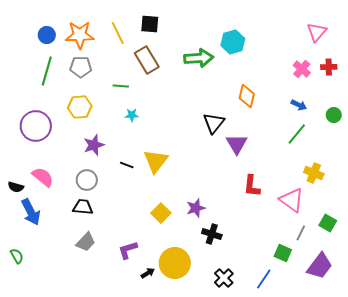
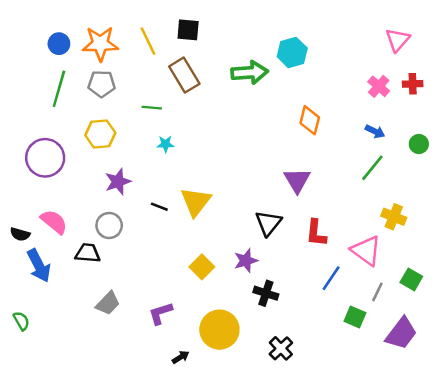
black triangle: (214, 123) -> (268, 223), moved
black trapezoid: (83, 207) -> (88, 253), moved
black arrow: (148, 273) -> (181, 357), moved
blue line: (264, 279) -> (331, 278), moved

